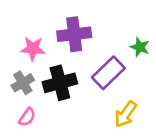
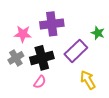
yellow arrow: (126, 114) -> (88, 80), turned 114
pink semicircle: (27, 117) -> (40, 82), moved

